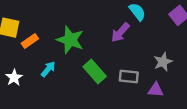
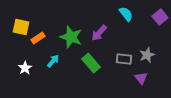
purple arrow: (120, 32) -> (99, 33), moved
gray rectangle: (129, 76) -> (124, 59), moved
purple triangle: (156, 90) -> (141, 78), turned 48

